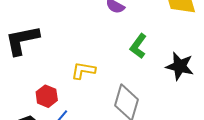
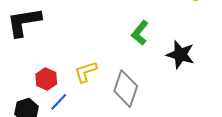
yellow L-shape: (83, 70) -> (86, 72), moved, turned -30

